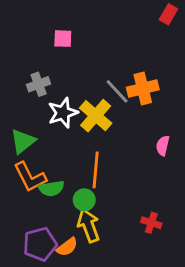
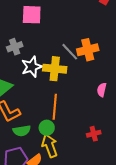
pink square: (63, 39) -> (32, 15), size x1.5
yellow cross: (96, 116) -> (55, 69), turned -35
green semicircle: (51, 188) -> (22, 131), moved
red cross: (151, 223) -> (94, 134), moved, turned -32

